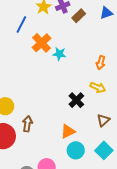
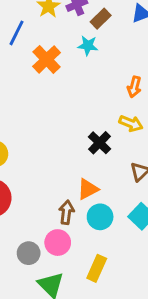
cyan star: (59, 54) -> (88, 46), moved
brown arrow: (27, 124) -> (66, 212), moved

